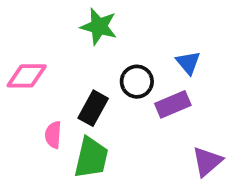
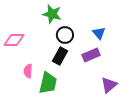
black circle: (137, 82) -> (65, 35), moved
black rectangle: (93, 108) -> (60, 56), moved

